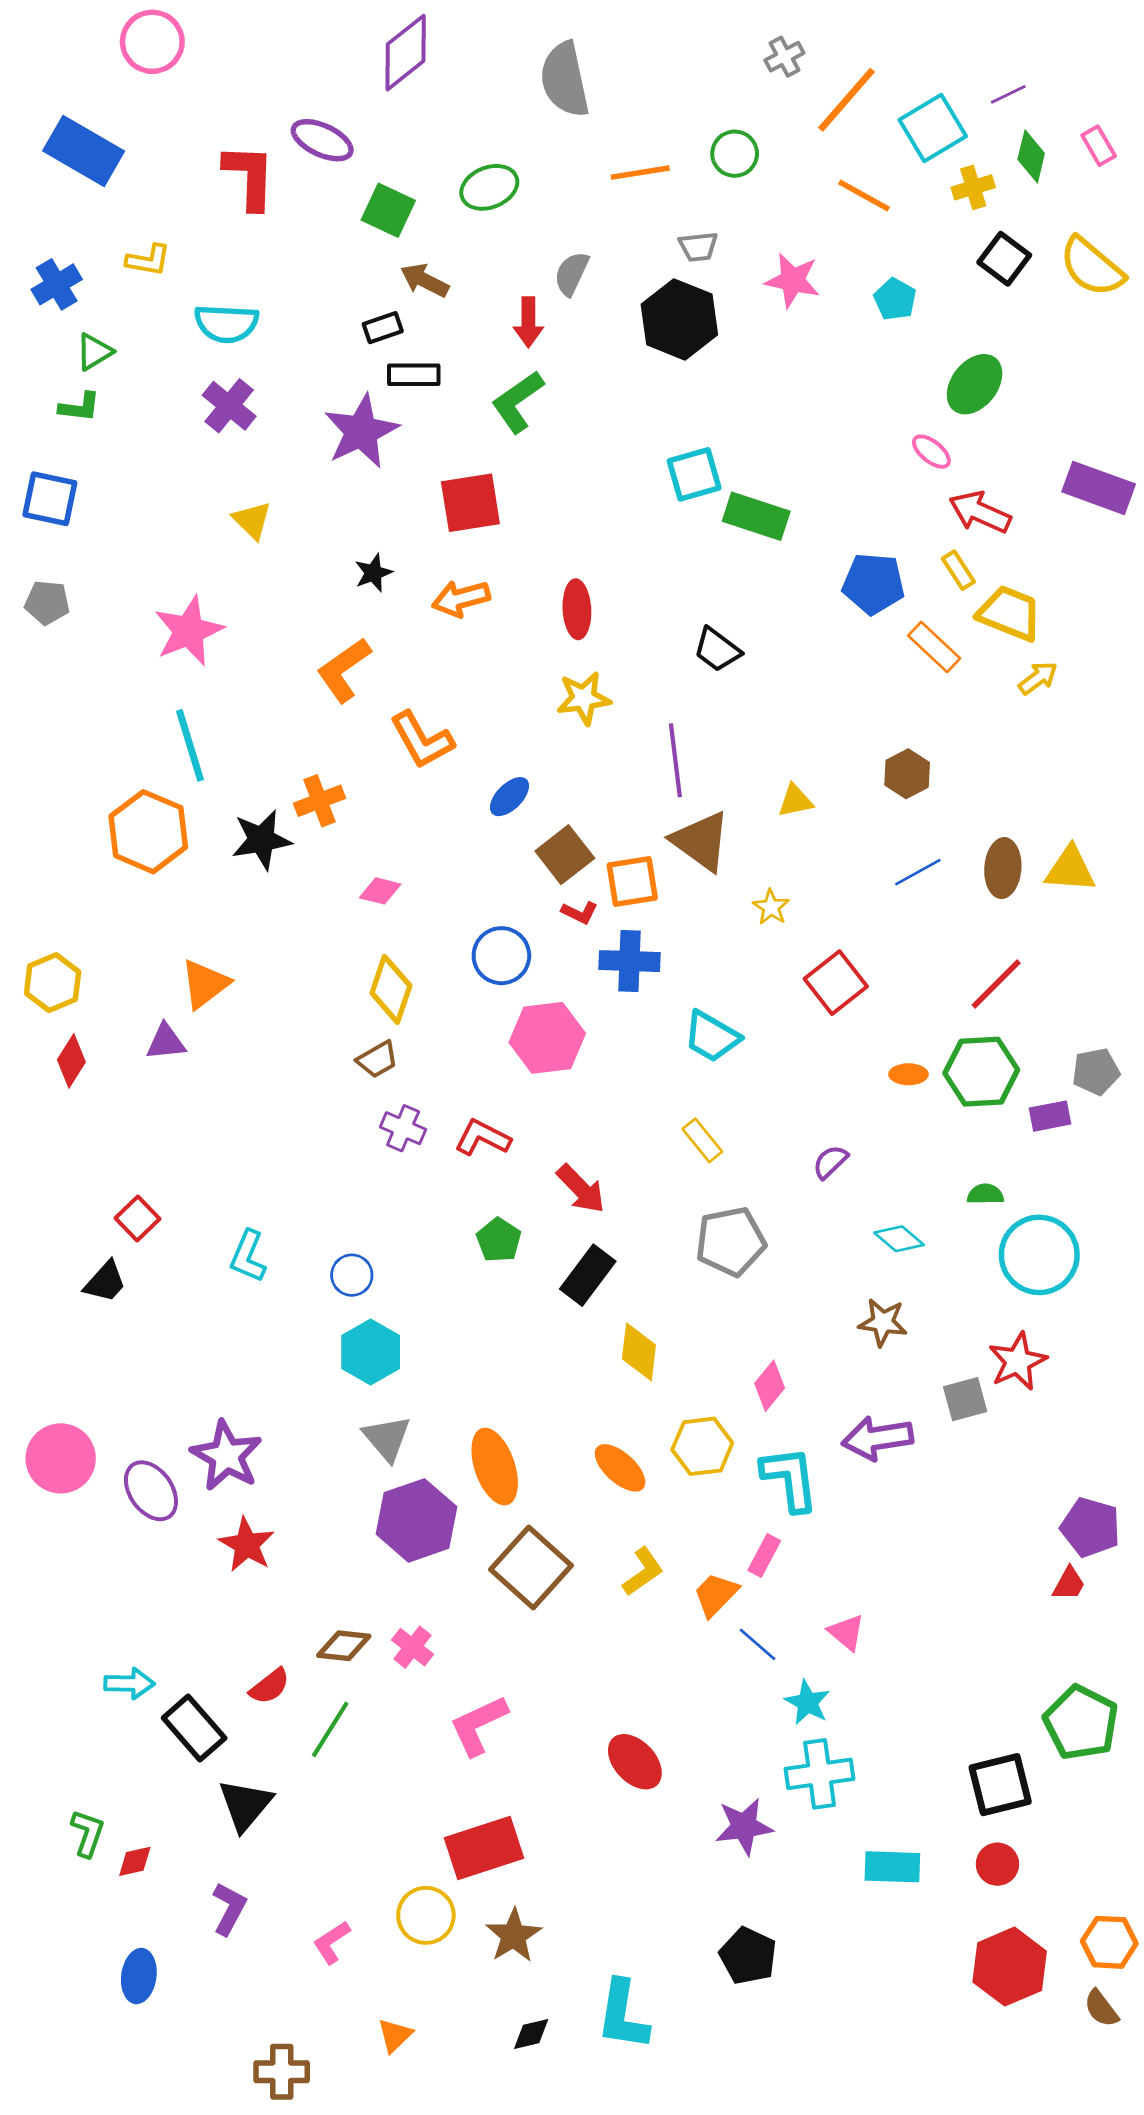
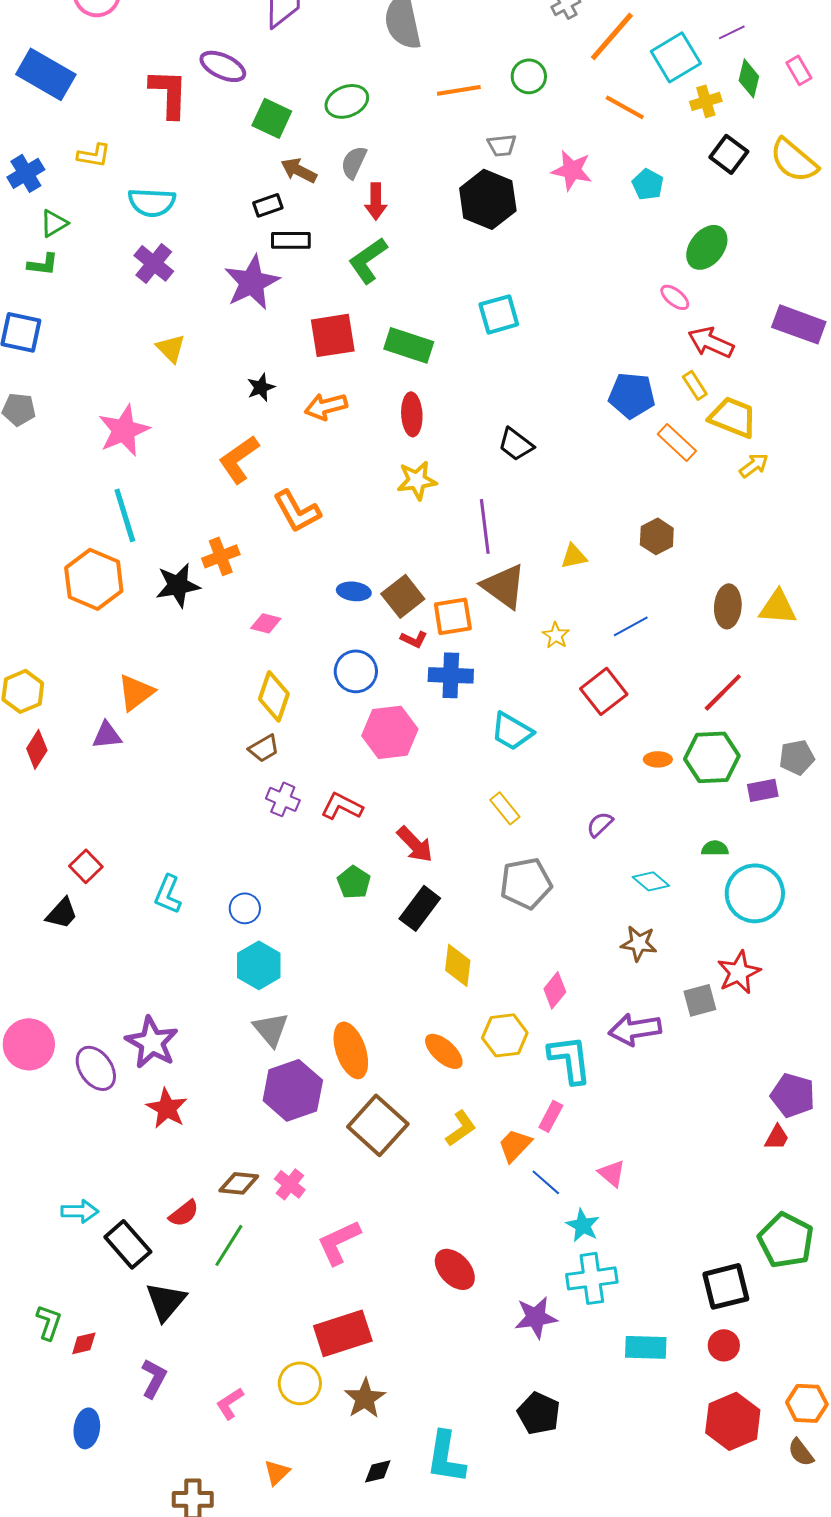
gray semicircle: (572, 274) -> (354, 162), moved
green rectangle: (756, 516) -> (409, 345), moved
blue ellipse: (510, 797) -> (354, 591), moved, turned 52
blue line: (918, 872) -> (631, 626), moved

